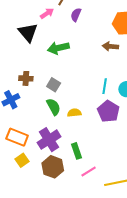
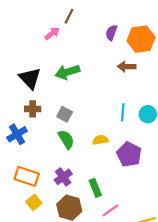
purple semicircle: (76, 15) -> (111, 33), moved
black triangle: (28, 32) -> (30, 78), moved
purple pentagon: (108, 111) -> (129, 154), moved
yellow semicircle: (74, 113) -> (100, 140), moved
purple cross: (49, 140) -> (63, 177), size x0.7

